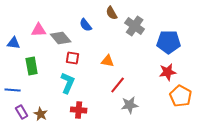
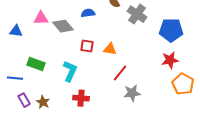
blue semicircle: (86, 25) -> (88, 13), turned 120
red square: (73, 58) -> (87, 46), moved
green rectangle: (32, 66) -> (36, 64), moved, turned -60

